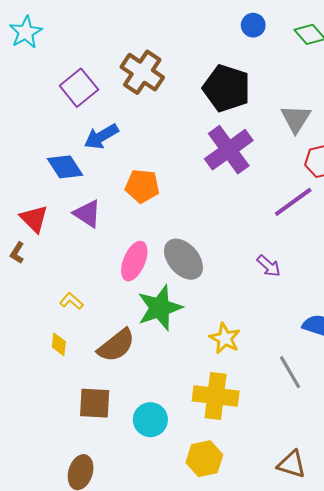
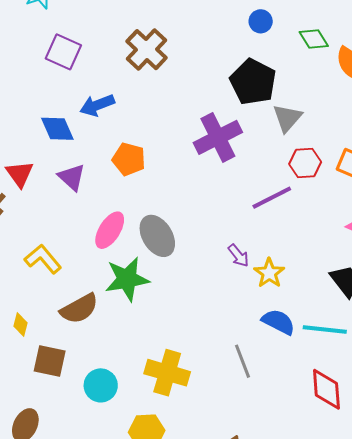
purple square: (79, 88) -> (63, 52), moved, turned -36
black pentagon: (227, 88) -> (253, 82), moved
yellow L-shape: (71, 301) -> (43, 259), size x1.6
yellow star: (225, 338) -> (269, 273), moved
yellow diamond: (59, 344) -> (20, 325), moved

